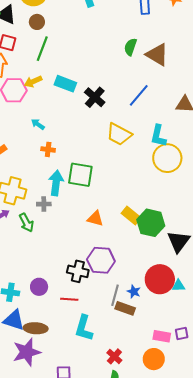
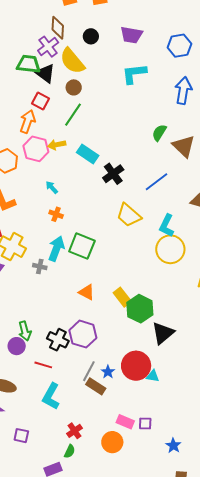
green arrow: (26, 223) -> (25, 331), moved

